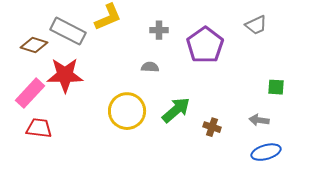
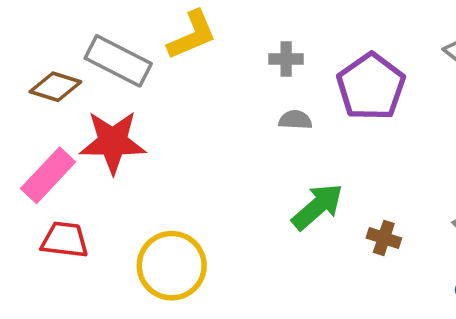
gray semicircle: (150, 67) -> (295, 120), moved
yellow circle: (127, 111) -> (172, 266), moved

